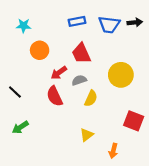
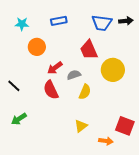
blue rectangle: (77, 21) -> (59, 21), moved
red trapezoid: (81, 53) -> (89, 50), moved
red square: (134, 121) -> (125, 126), moved
orange arrow: (113, 151) -> (106, 141), turned -96

